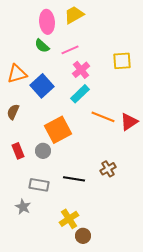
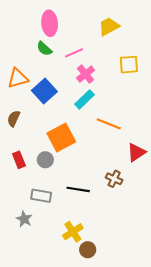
yellow trapezoid: (74, 15) -> (109, 26), moved
red triangle: (129, 122) -> (136, 152), moved
brown cross: (108, 169) -> (114, 179), turned -35

